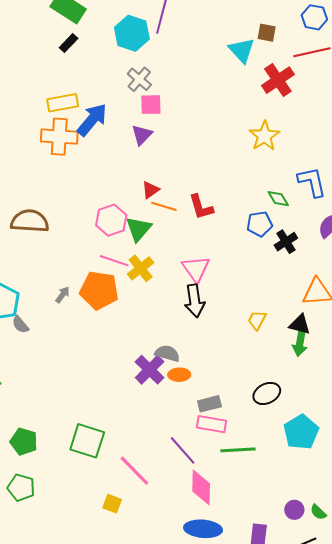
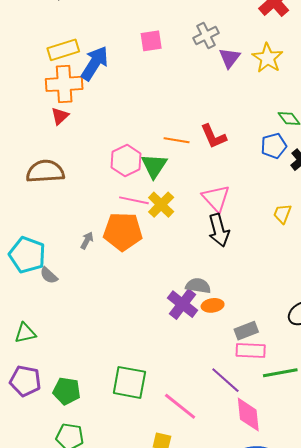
gray cross: (139, 79) -> (206, 35), moved, turned 30
purple triangle: (142, 135) -> (230, 58), moved
red triangle: (150, 190) -> (60, 116), moved
yellow trapezoid: (257, 320) -> (282, 214), moved

